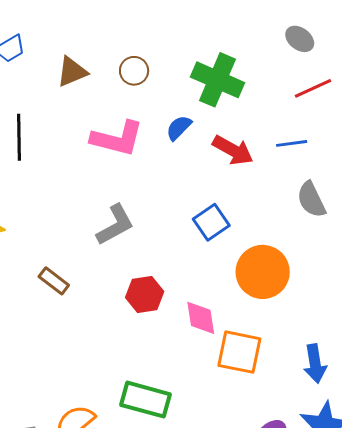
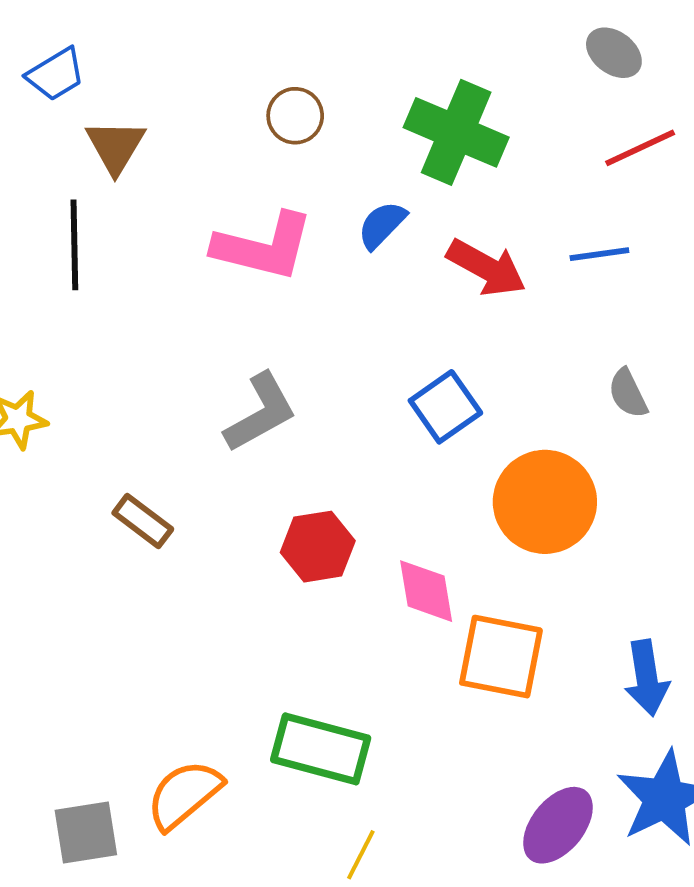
brown triangle: (72, 72) -> (115, 146), moved, turned -36
gray semicircle: (311, 200) -> (628, 393), moved, size x0.7

